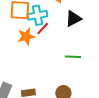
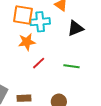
red line: (43, 29) -> (39, 63), moved

